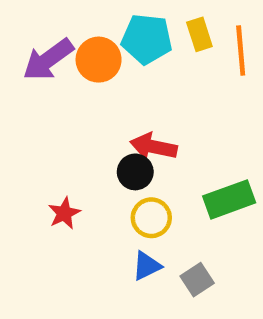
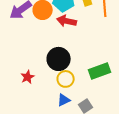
red arrow: (154, 147) -> (67, 21), moved
black circle: (135, 172) -> (59, 59), size x1.5

